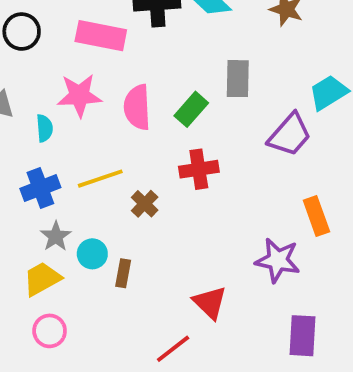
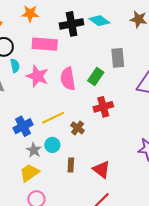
pink star: (79, 95) -> (37, 76), turned 30
cyan semicircle: (44, 128) -> (15, 66), moved
cyan circle: (92, 254) -> (52, 145), moved
red triangle: (210, 303) -> (101, 169), moved

